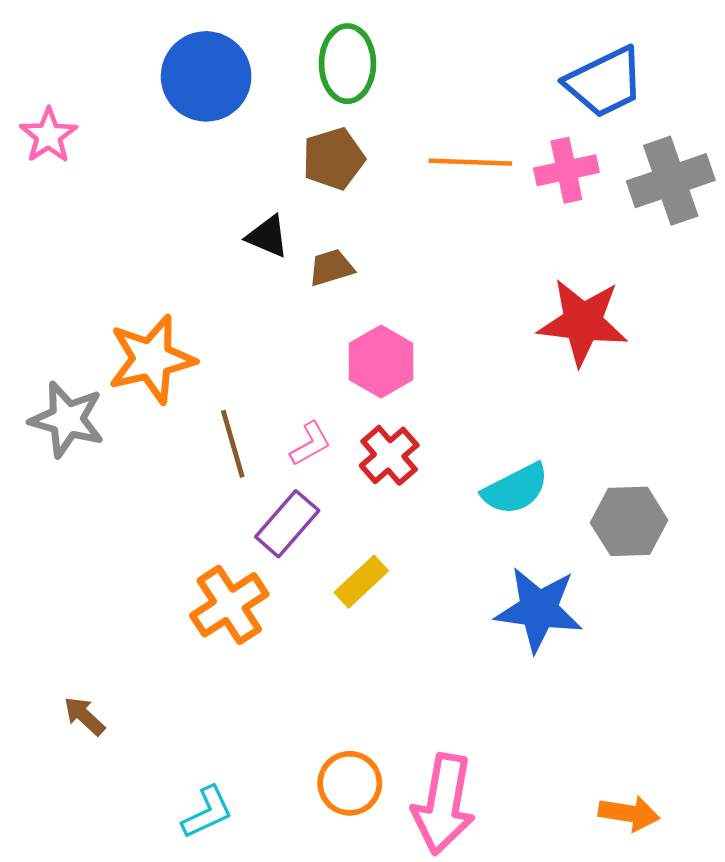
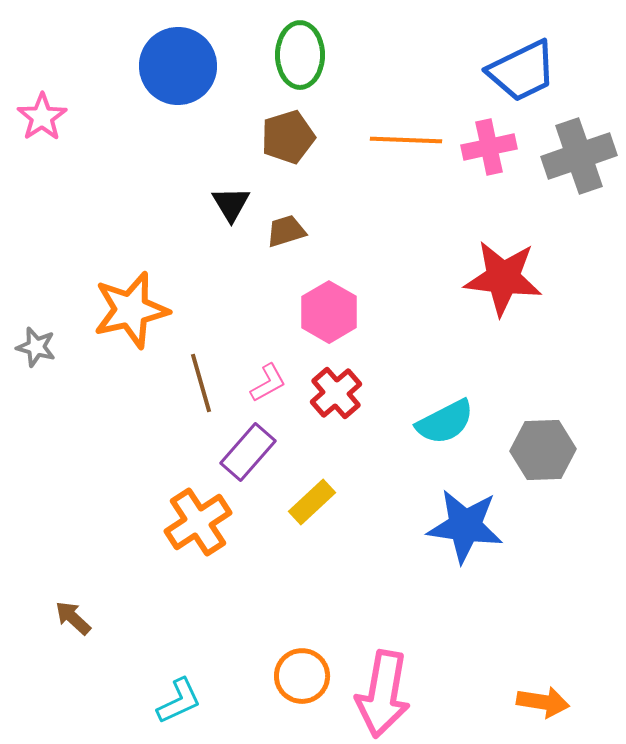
black triangle: (267, 236) -> (231, 204), turned 36
gray star: (67, 419) -> (36, 347), moved, size x0.6

